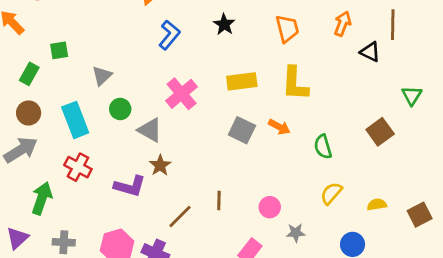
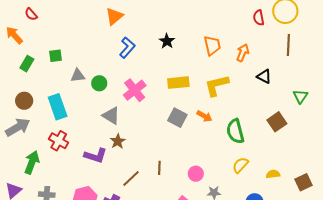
orange arrow: (343, 24) -> (243, 53), moved
green square: (59, 50) -> (56, 56), moved
black triangle: (370, 52) -> (264, 76), moved
green rectangle: (29, 74) -> (27, 64), moved
gray triangle: (102, 76) -> (78, 76), turned 35
yellow L-shape: (295, 84) -> (217, 85), turned 72
green circle: (120, 109) -> (99, 83), moved
green semicircle: (323, 147) -> (235, 131), size x1.4

